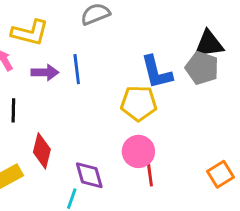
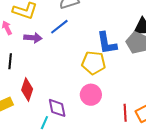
blue line: (77, 69) -> (59, 27), moved, turned 54
red line: (150, 173) -> (125, 113), moved

